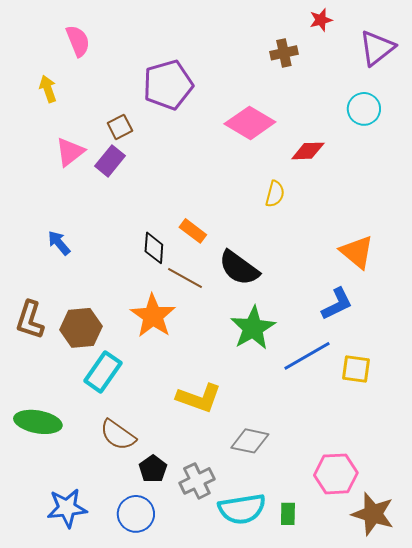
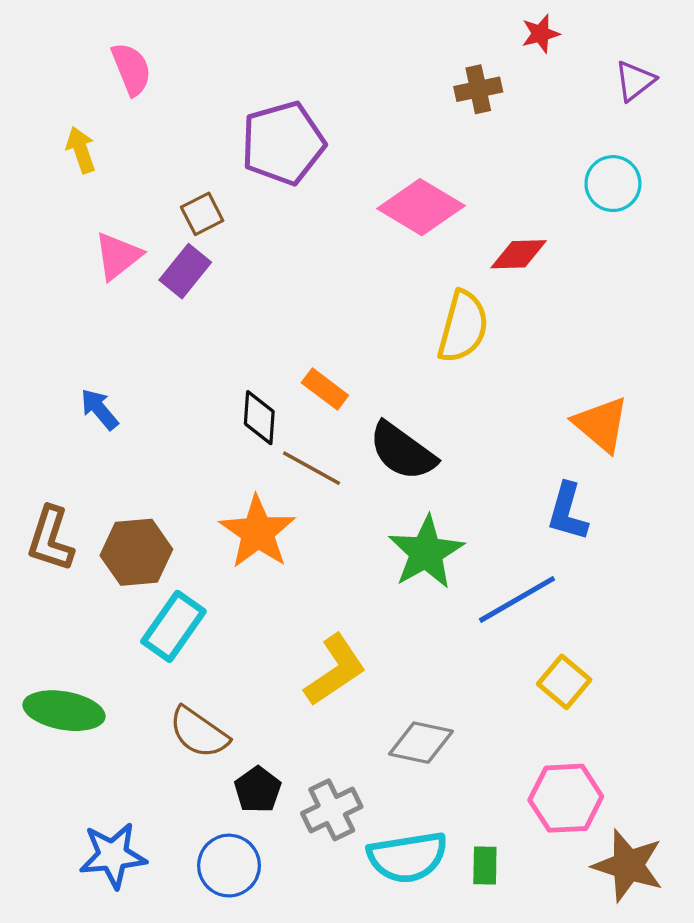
purple triangle: (377, 48) -> (635, 81), size x0.7
yellow semicircle: (275, 194) -> (463, 327), size x1.6
blue L-shape: (337, 304) -> (567, 512), turned 132
yellow square: (356, 369) -> (564, 682), moved, turned 32
yellow L-shape: (199, 398) -> (335, 670), turned -54

